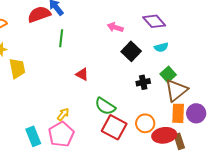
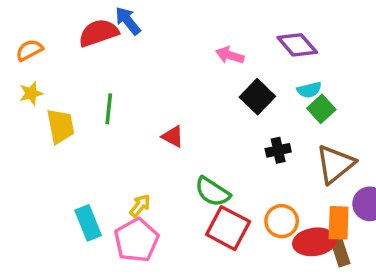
green line: (61, 38) -> (109, 109), moved
green square: (168, 74) -> (321, 109), moved
orange rectangle: (178, 113) -> (339, 223), moved
cyan rectangle: (33, 136) -> (88, 223), moved

